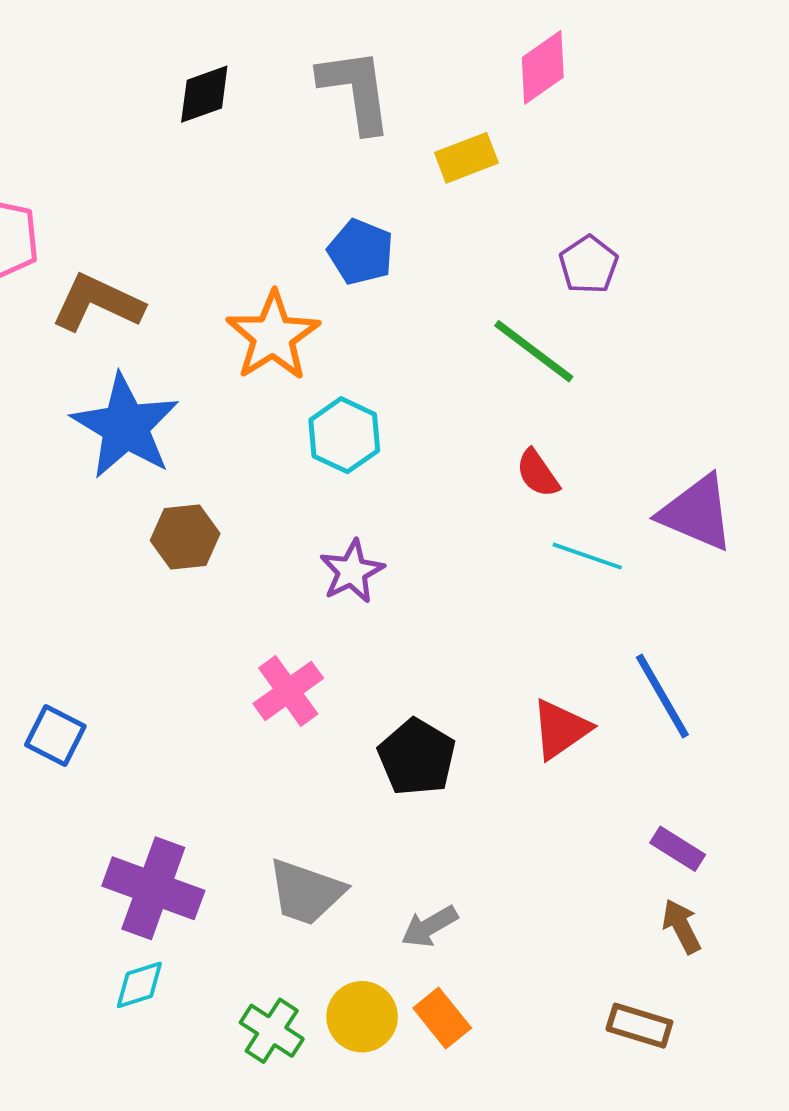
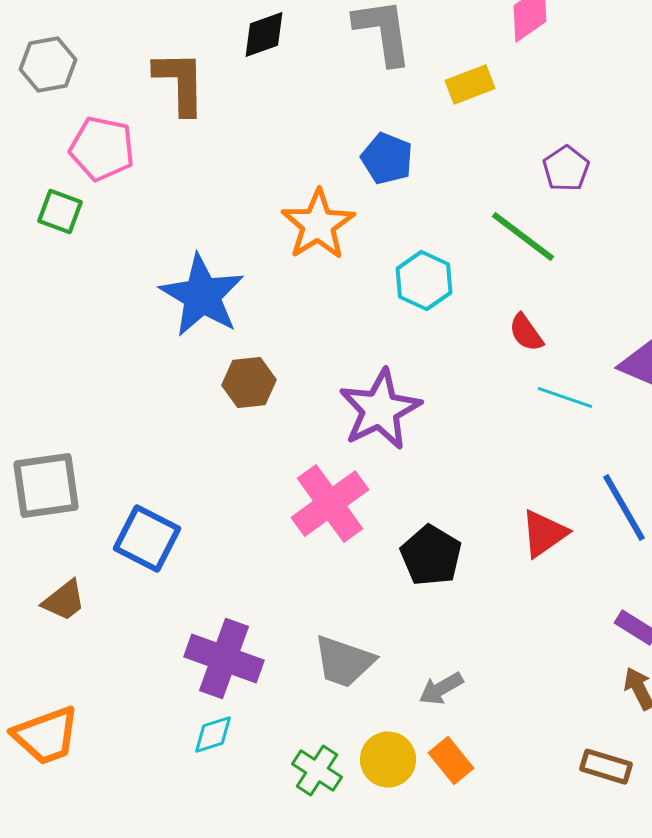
brown L-shape: (97, 303) -> (180, 83), moved, turned 64
cyan hexagon: (344, 435) -> (424, 281), moved
purple star: (352, 571) -> (380, 410), size x1.6
pink cross: (288, 691) -> (330, 504), size x1.4
blue square: (55, 736) -> (147, 539), size x1.4

